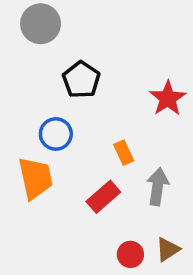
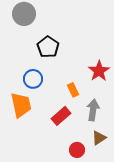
red star: (168, 98) -> (99, 71), moved
brown triangle: (168, 249) -> (99, 138), moved

